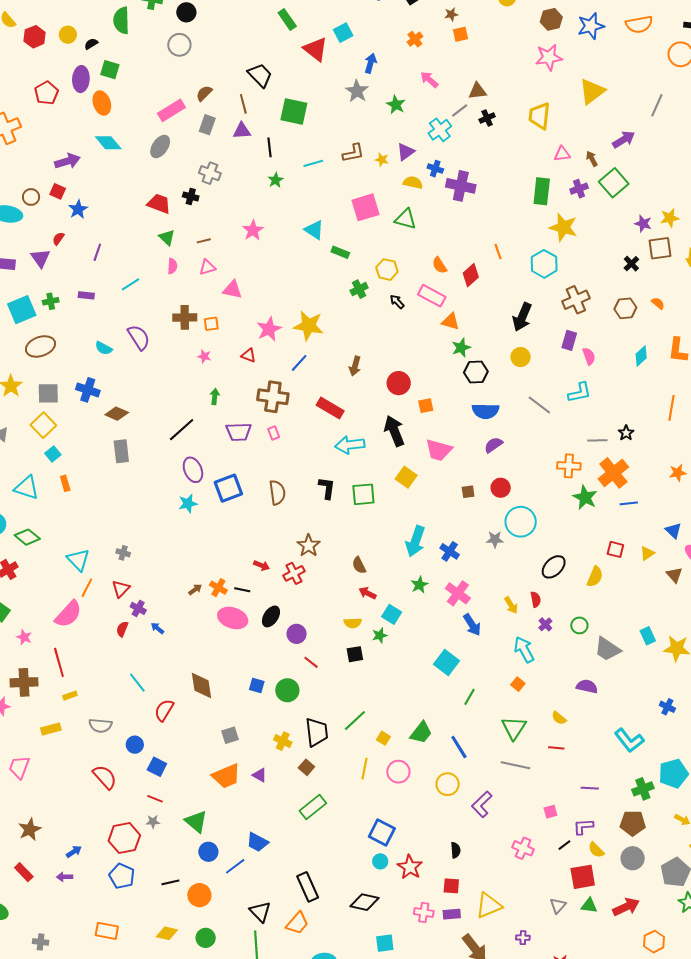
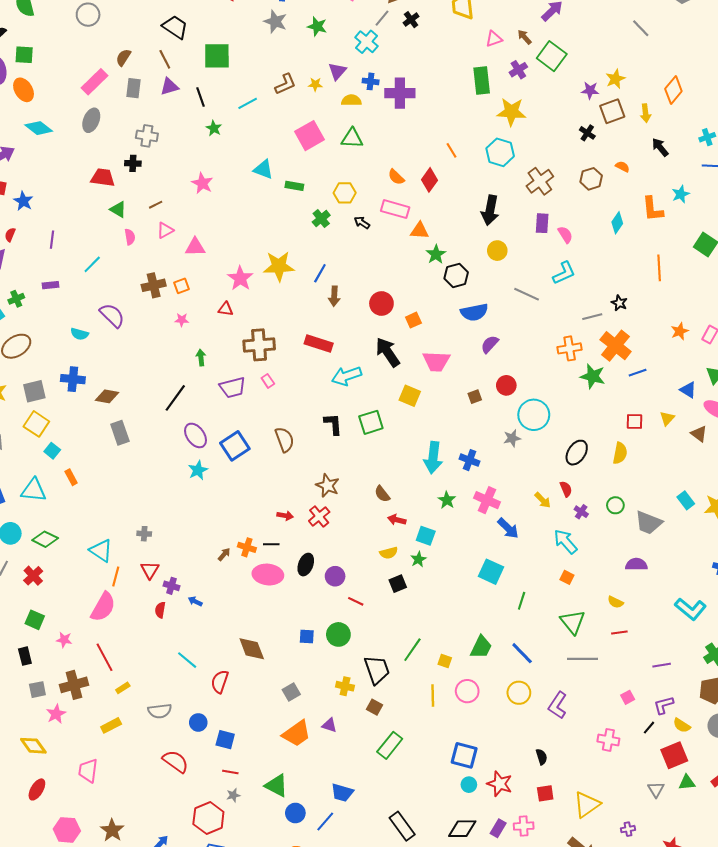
blue line: (299, 363) -> (320, 273), moved
purple rectangle: (452, 914) -> (498, 828), moved, turned -42

